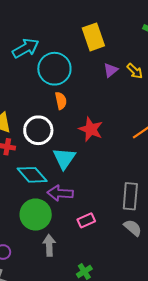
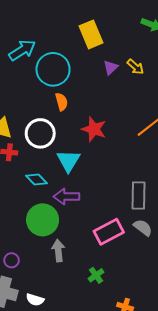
cyan diamond: (32, 175) -> (37, 179), size x0.7
pink rectangle: (86, 220) -> (109, 232), moved, size x1.6

